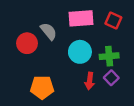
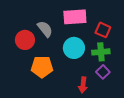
red square: (113, 21) -> (103, 30), moved
red arrow: (90, 81) -> (83, 85), moved
orange pentagon: (42, 87) -> (42, 67), moved

